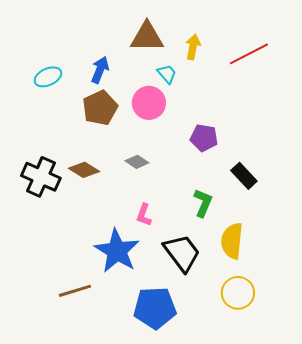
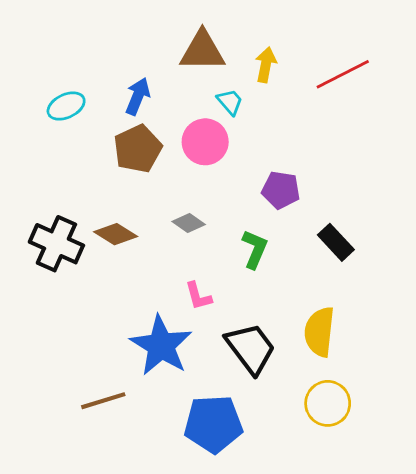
green L-shape: (203, 203) -> (255, 249), moved
pink L-shape: (144, 215) -> (198, 296), turned -35

